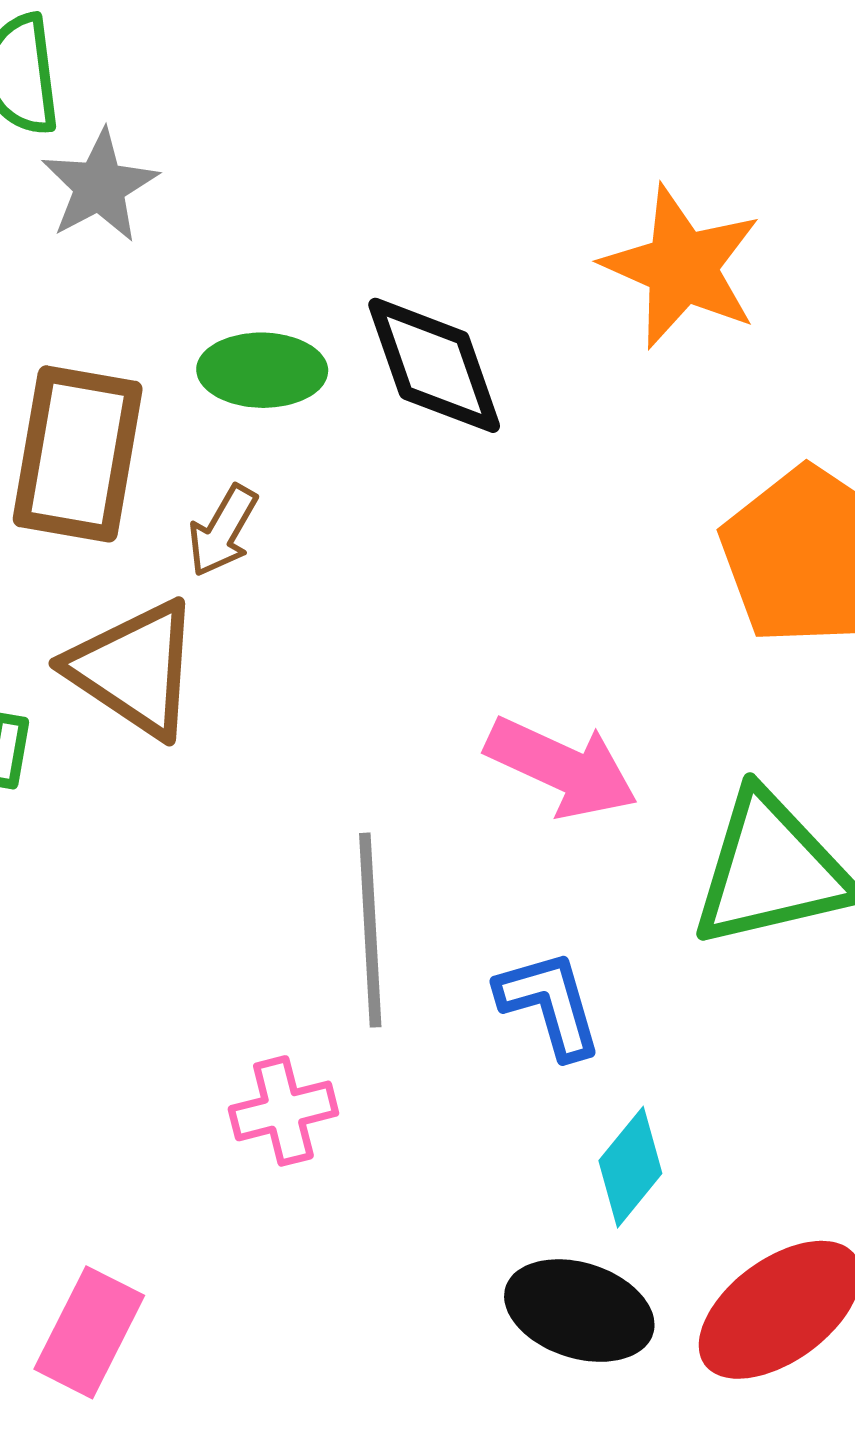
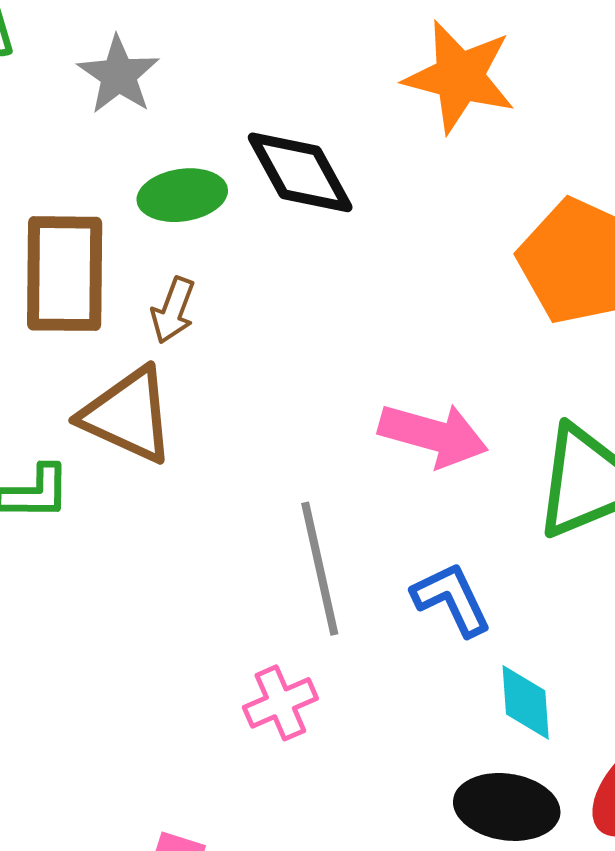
gray star: (100, 186) -> (119, 75), moved
cyan diamond: (630, 1167) -> (526, 702), turned -34

